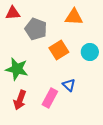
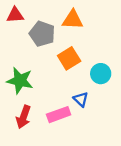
orange triangle: (74, 17) -> (73, 20), moved
cyan circle: (90, 52) -> (101, 74), moved
pink rectangle: (50, 98) -> (59, 115), turned 42

